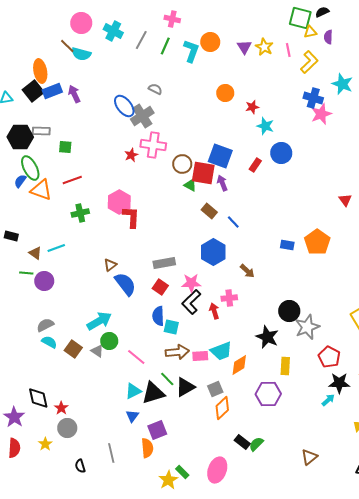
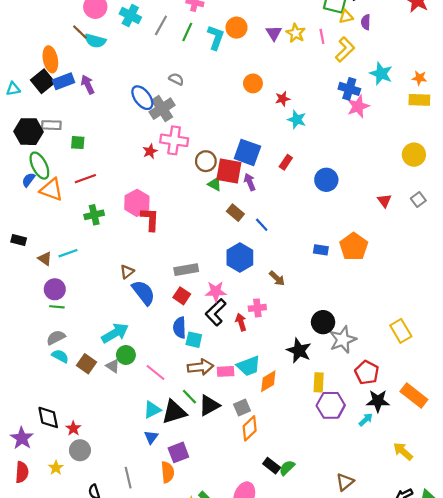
blue circle: (281, 153) -> (326, 180), moved
green line: (26, 273) -> (57, 307), moved
purple hexagon: (268, 394) -> (331, 405), moved

